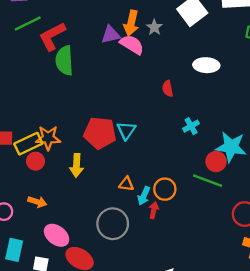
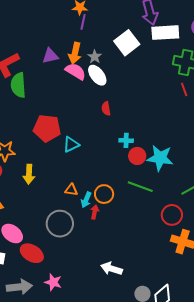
purple triangle: (111, 35) -> (50, 56), moved
white ellipse: (206, 65) -> (97, 75), moved, turned 50
cyan cross: (191, 126) -> (126, 140), turned 32
cyan triangle: (126, 131) -> (71, 144), turned 30
red pentagon: (100, 133) -> (47, 128), moved
red circle: (216, 161) -> (137, 156), moved

